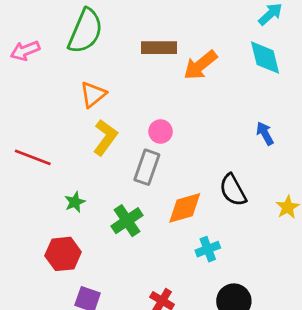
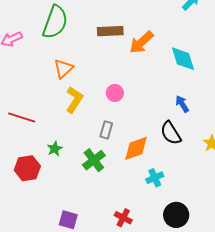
cyan diamond: (265, 58) -> (183, 59), moved
blue arrow: (265, 133) -> (182, 104), moved
gray rectangle: (147, 167) -> (106, 130), moved, size x0.7
red hexagon: (63, 254) -> (27, 168), moved

